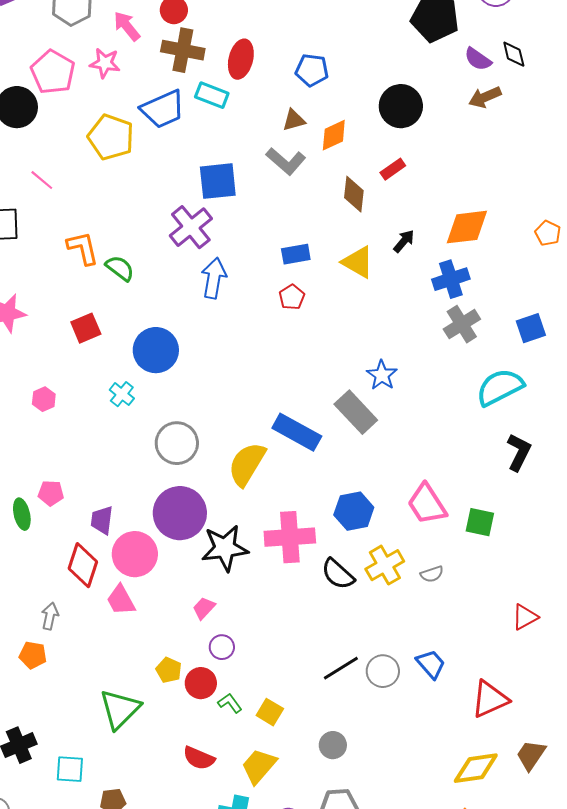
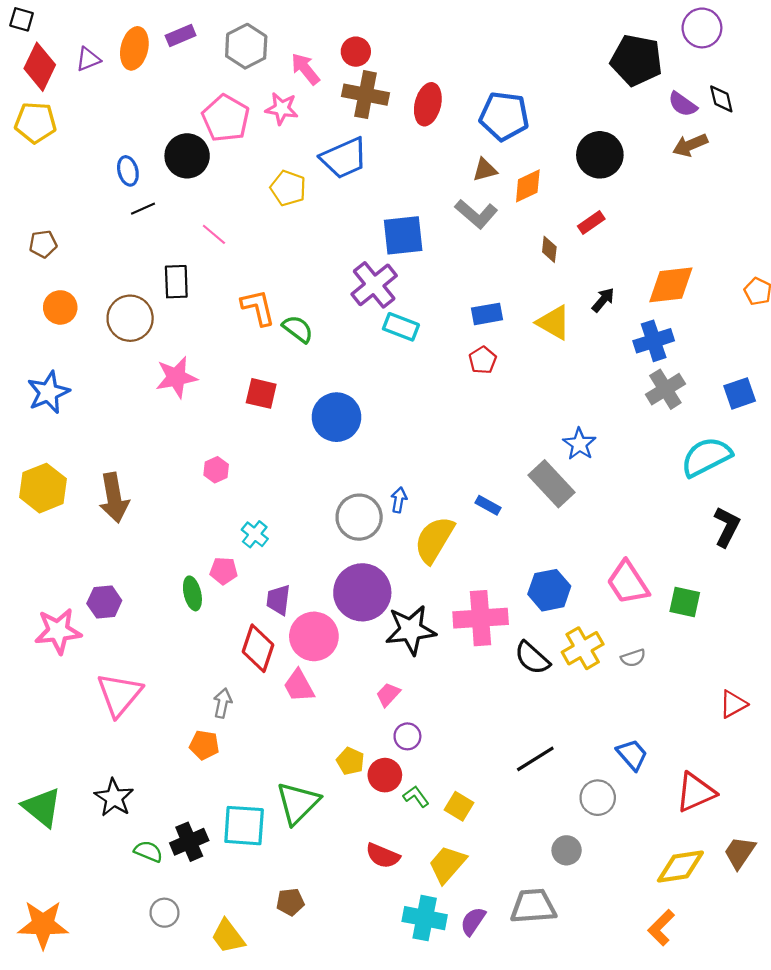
blue pentagon: (312, 70) -> (504, 116), size x1.4
cyan rectangle: (212, 95) -> (401, 327), moved
yellow pentagon: (111, 137) -> (288, 188), size x0.7
brown diamond: (354, 194) -> (549, 249), size x0.7
blue arrow: (214, 278) -> (399, 500), moved, size x0.6
red square: (86, 328) -> (261, 393), turned 36
cyan cross: (122, 394) -> (255, 534), moved
blue rectangle: (297, 432) -> (488, 505), size x0.5
gray circle: (383, 671) -> (598, 798), moved
gray circle: (333, 745) -> (567, 850), moved
cyan square: (70, 769) -> (244, 826), moved, size x1.4

